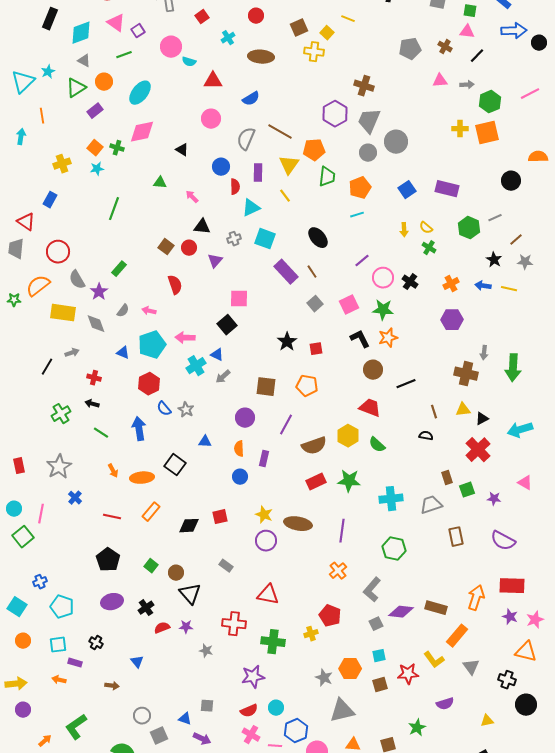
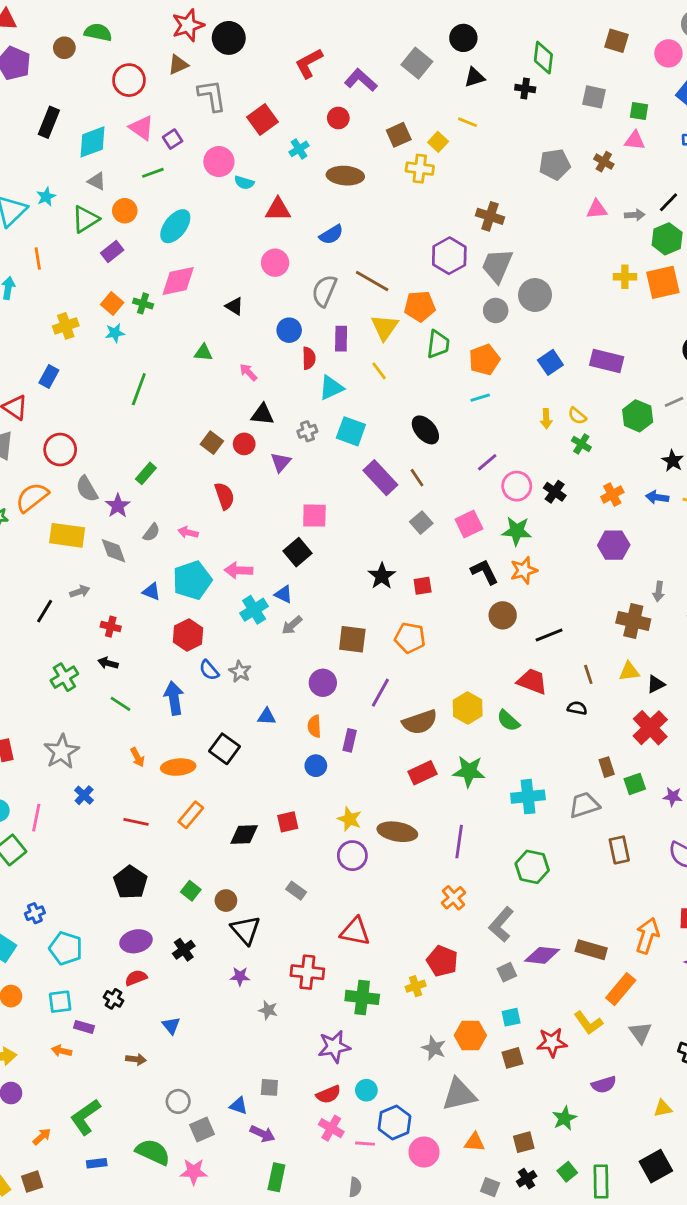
red square: (202, 17) -> (262, 119), size x1.5
black line: (477, 56) -> (668, 202), moved
red trapezoid: (370, 408) -> (532, 681), moved
red semicircle: (162, 628) -> (136, 978), moved

